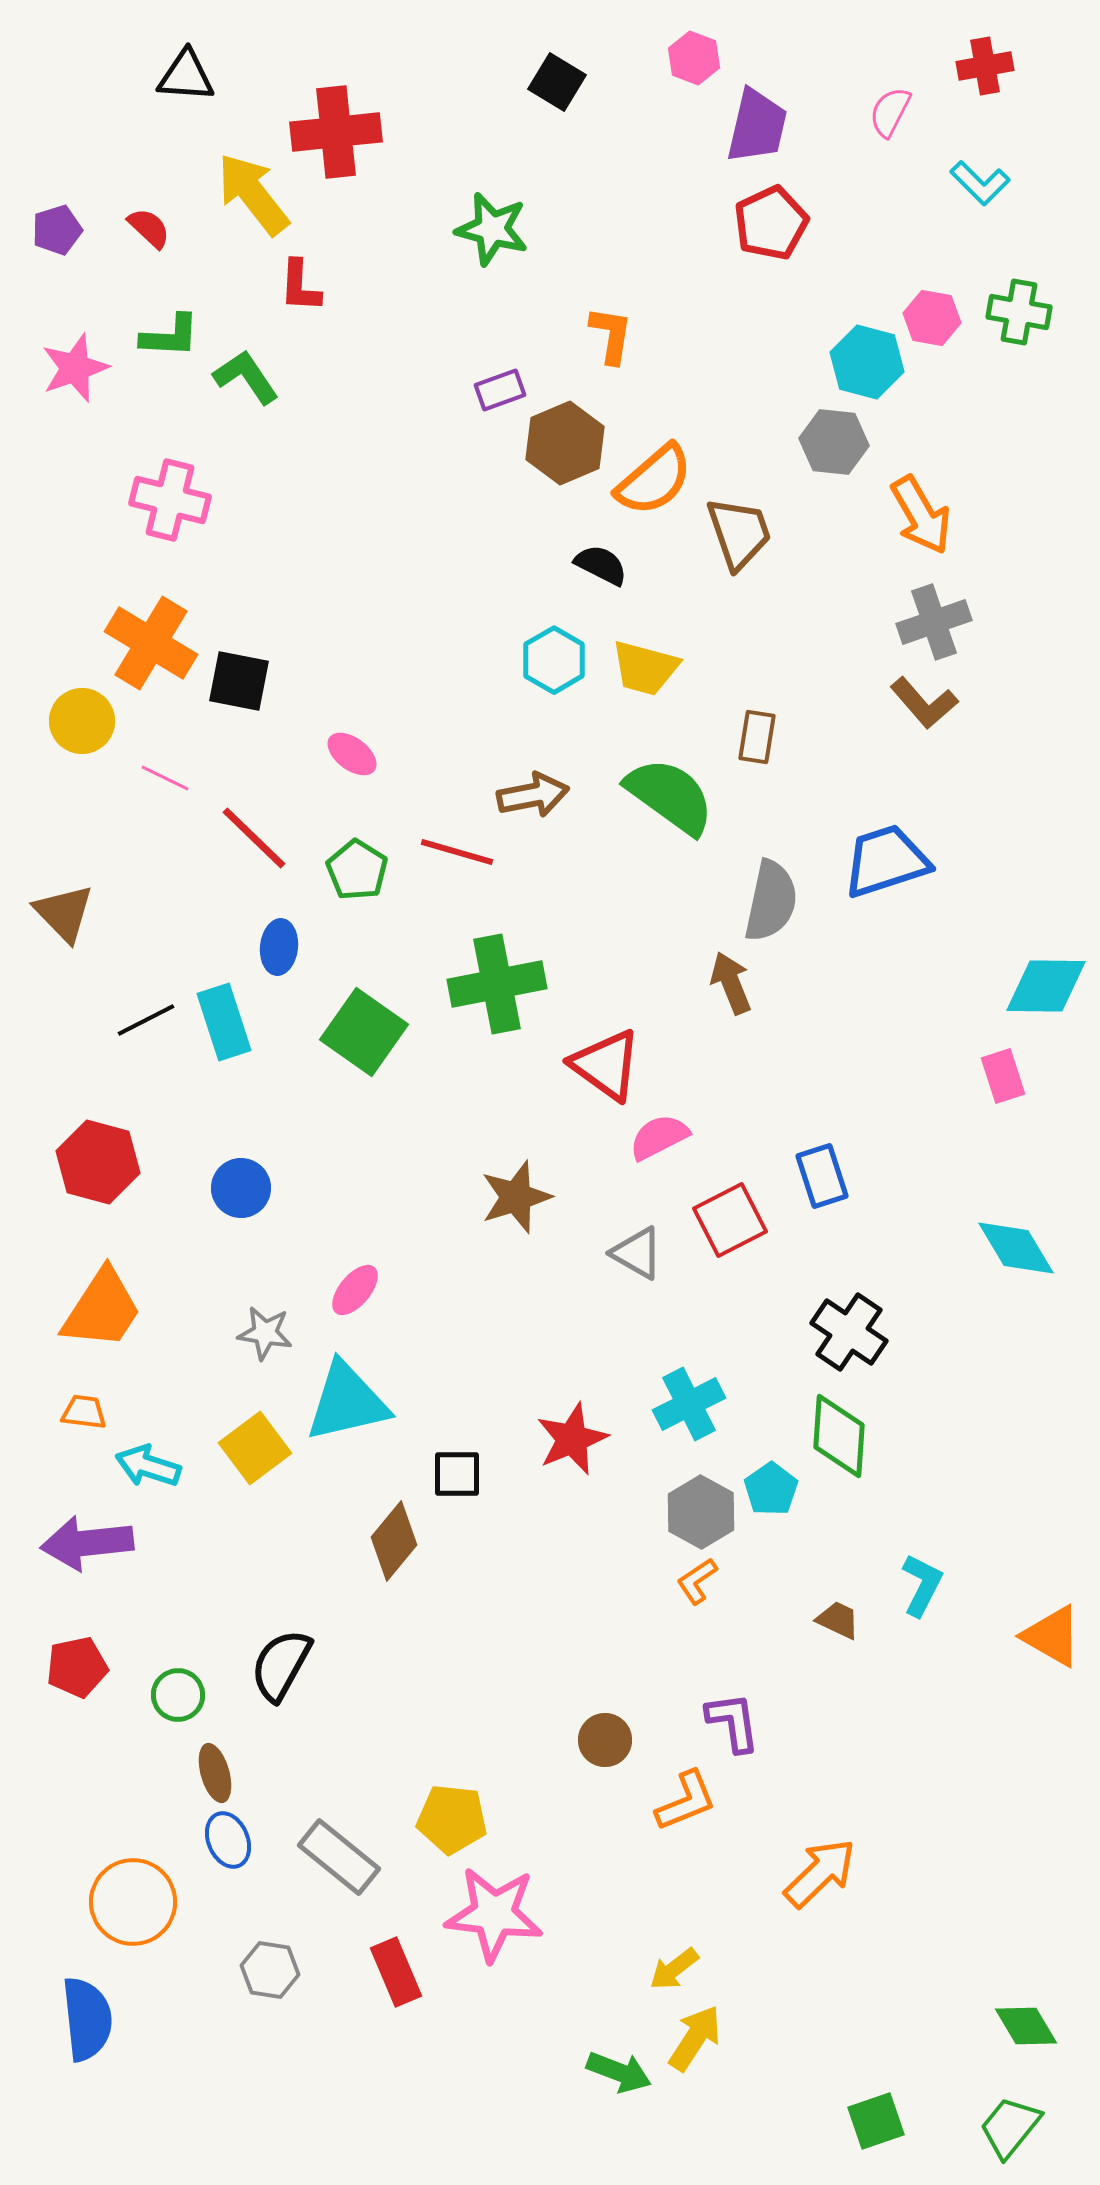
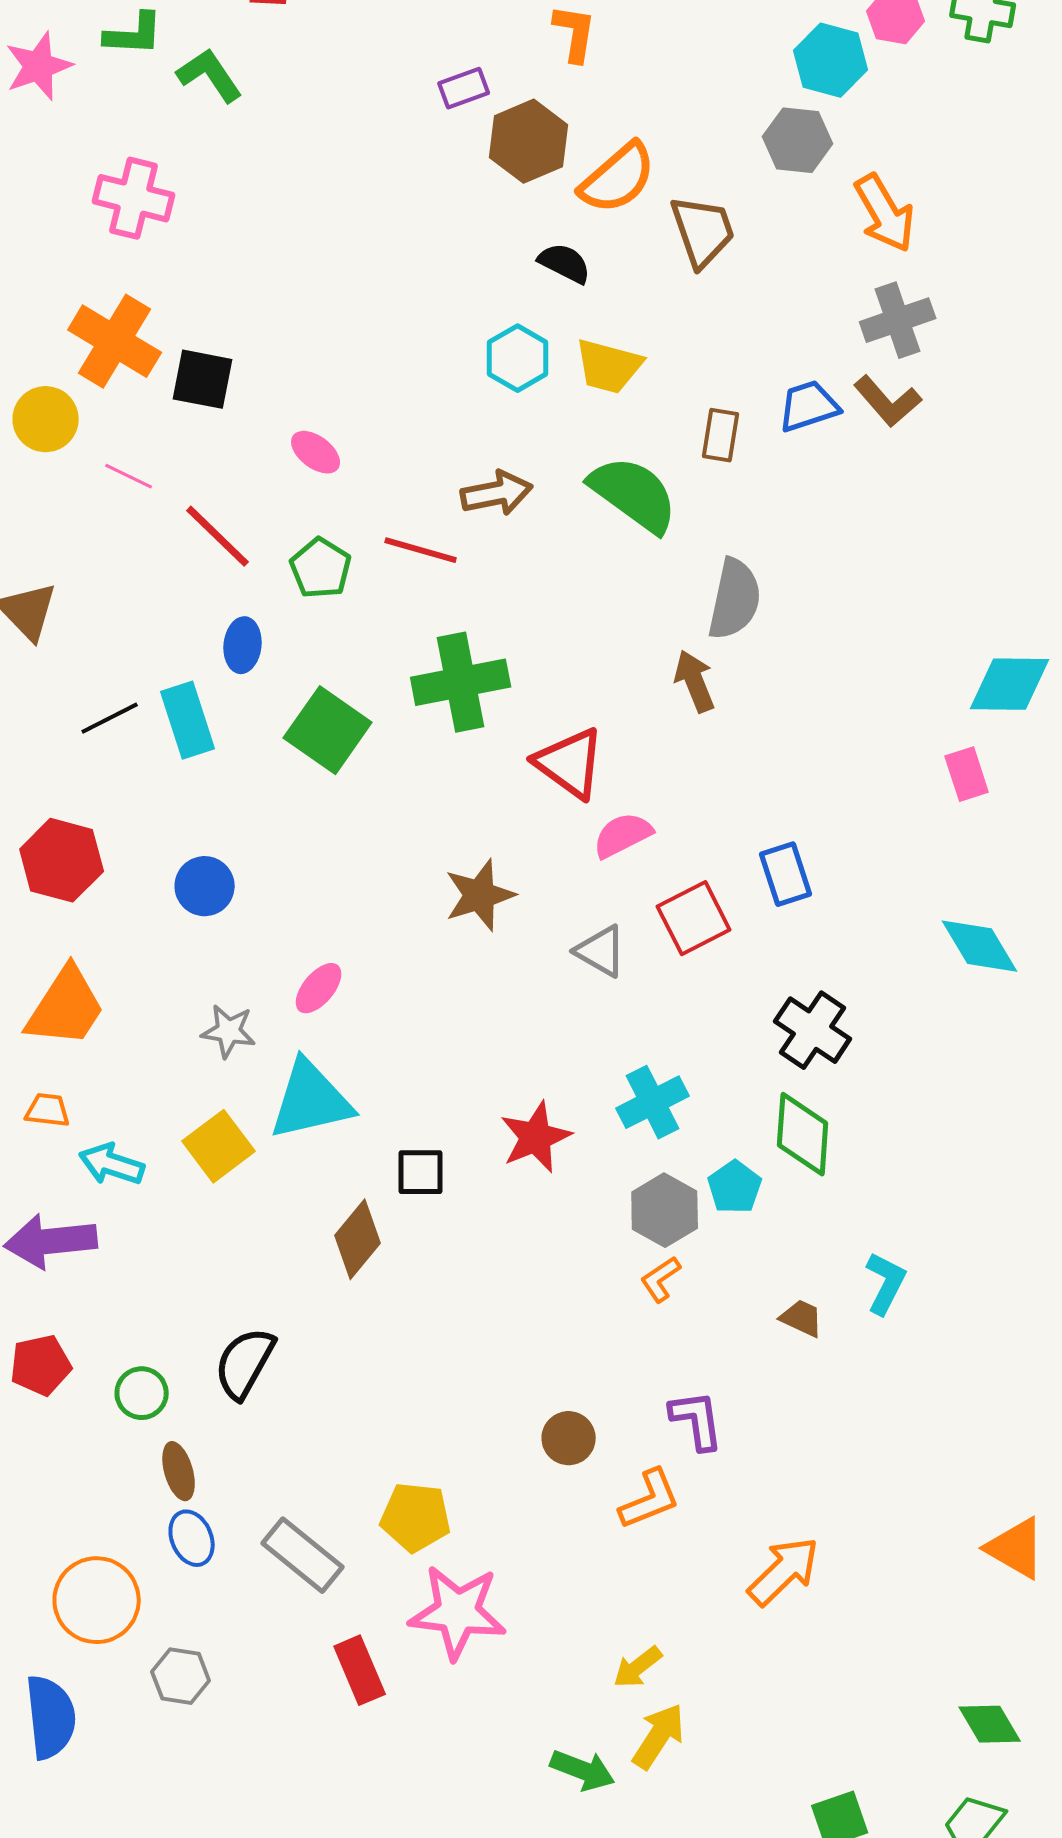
blue trapezoid: (886, 861) -> (809, 406), moved, size x0.7
orange triangle: (1052, 1636) -> (1016, 1548), moved
gray hexagon: (270, 1970) -> (181, 1676), moved

